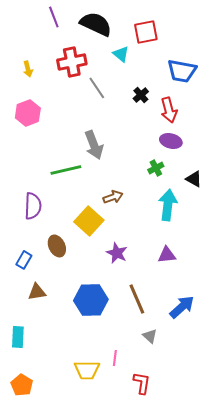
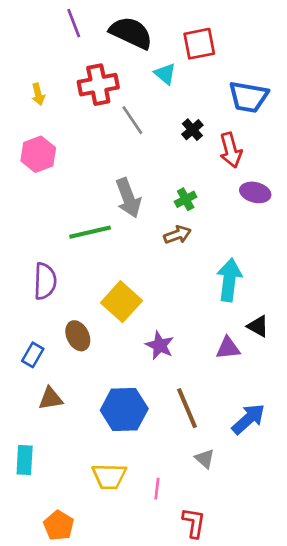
purple ellipse: (171, 141) -> (255, 192), moved
green cross: (156, 168) -> (186, 199), moved
black triangle: (194, 179) -> (258, 326), moved
brown arrow: (113, 197) -> (177, 235), moved
yellow trapezoid: (87, 370) -> (109, 476), moved
orange pentagon: (22, 385) -> (59, 525), moved

